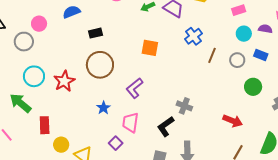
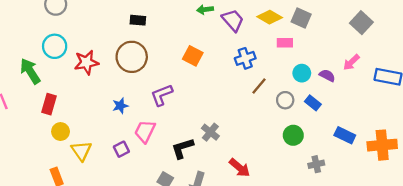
pink rectangle: (239, 10) -> (285, 43), moved
red arrow: (233, 121) -> (240, 168), moved

